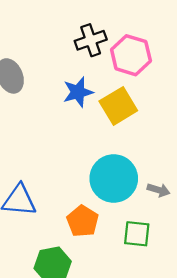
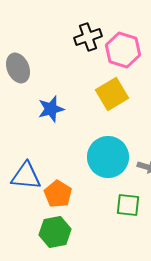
blue star: (78, 92) -> (51, 109), moved
orange pentagon: (83, 221) -> (58, 194), moved

